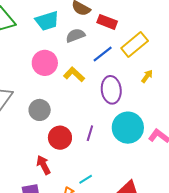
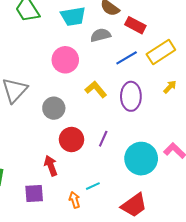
yellow L-shape: (74, 74) -> (96, 89), moved
cyan circle: (128, 128) -> (141, 159), moved

